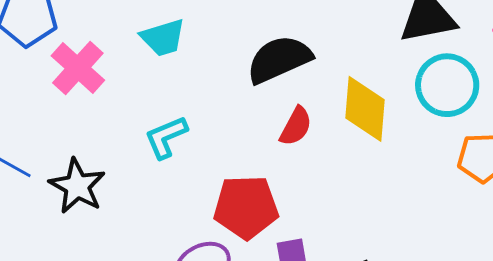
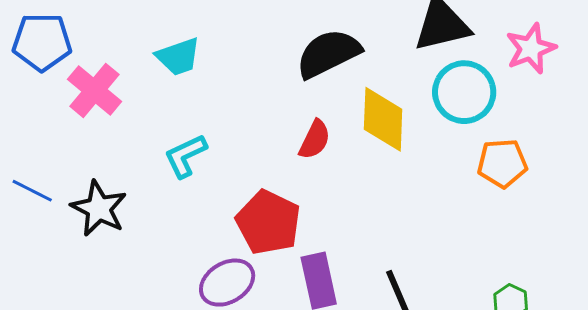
black semicircle: (279, 59) -> (328, 53), moved
red pentagon: (246, 207) -> (268, 222), turned 30

